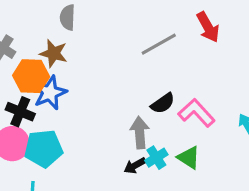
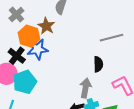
black semicircle: (163, 103) -> (98, 64), moved, turned -70
cyan pentagon: (44, 149) -> (25, 82), turned -30

